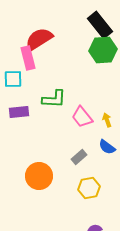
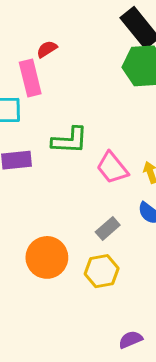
red semicircle: (39, 39) -> (47, 49), size x0.5
yellow hexagon: (89, 188) -> (102, 271), moved

